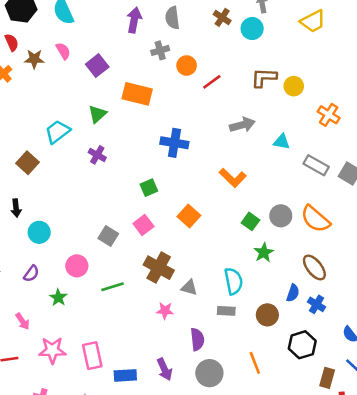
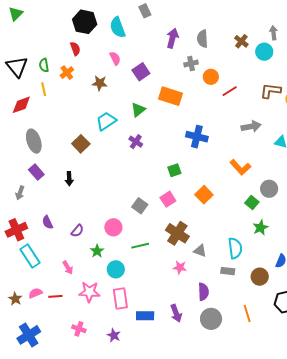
brown star: (34, 59) -> (100, 83), moved
gray circle: (281, 216) -> (269, 189), moved
cyan circle: (39, 232) -> (116, 269), moved

